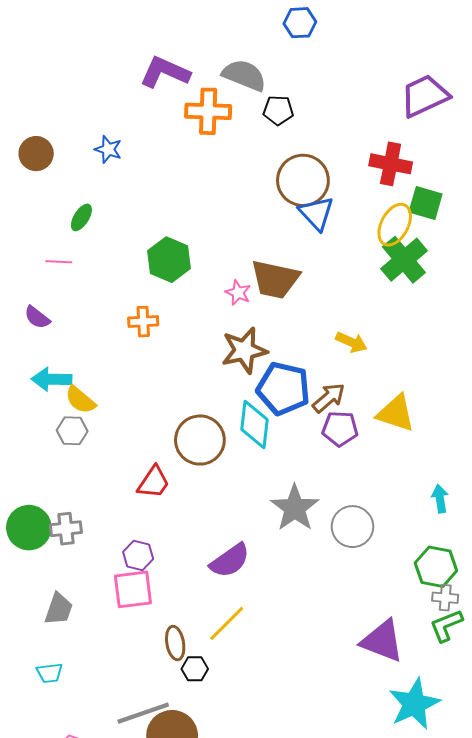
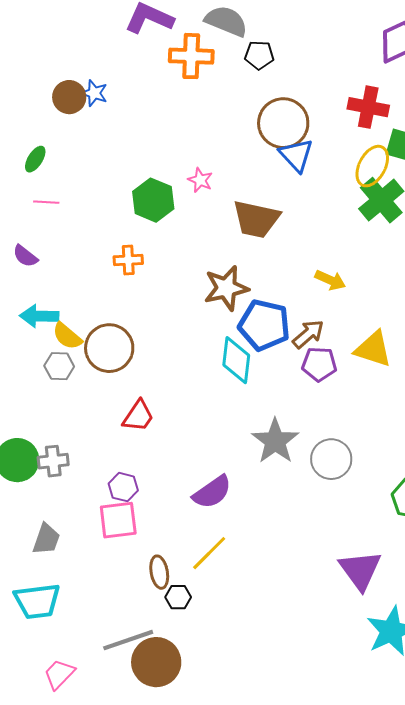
brown circle: (36, 154) -> (69, 97), moved
green ellipse: (81, 217) -> (35, 159), moved
pink star: (238, 293) -> (200, 180), moved
brown circle: (200, 440) -> (109, 348), moved
purple triangle: (382, 641) -> (360, 570), turned 33
cyan trapezoid: (49, 673) -> (37, 601), size x1.8

